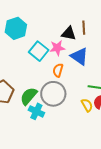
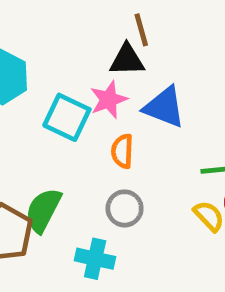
brown line: (84, 28) -> (141, 30), moved
gray circle: (53, 94) -> (125, 208), size x0.6
green semicircle: (29, 96) -> (43, 210), moved

